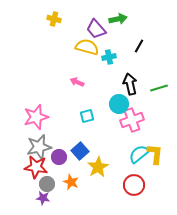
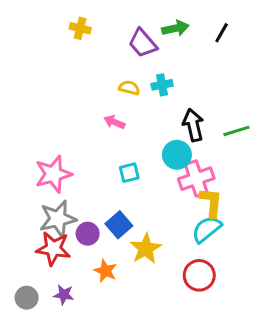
black line: (139, 46) -> (222, 33), moved
yellow semicircle: (87, 47) -> (129, 88), moved, size x0.6
yellow L-shape: (155, 154) -> (211, 202), moved
gray circle: (47, 184) -> (27, 298), moved

